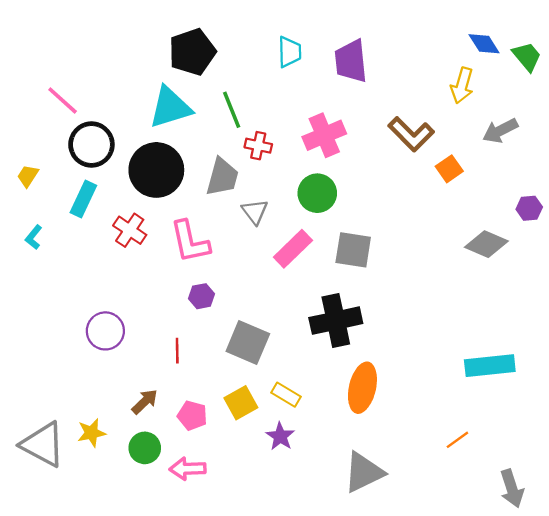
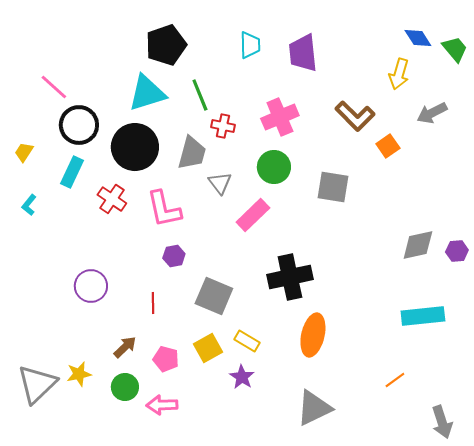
purple hexagon: (529, 208) -> (457, 251), moved
gray diamond: (486, 244) -> (418, 245), moved, turned -36
gray square: (353, 250) -> (333, 187), moved
gray triangle: (43, 444) -> (37, 384), turned 48

